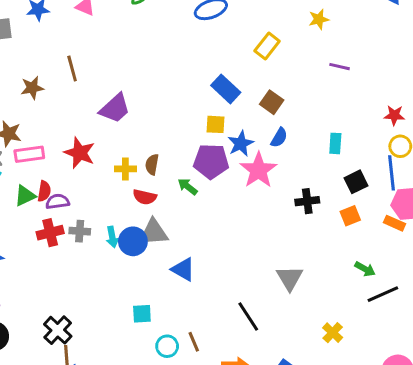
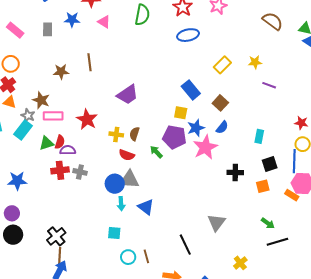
yellow star: (319, 19) -> (255, 62), moved
purple trapezoid: (115, 108) -> (128, 95), moved
cyan arrow: (112, 237) -> (121, 204), moved

